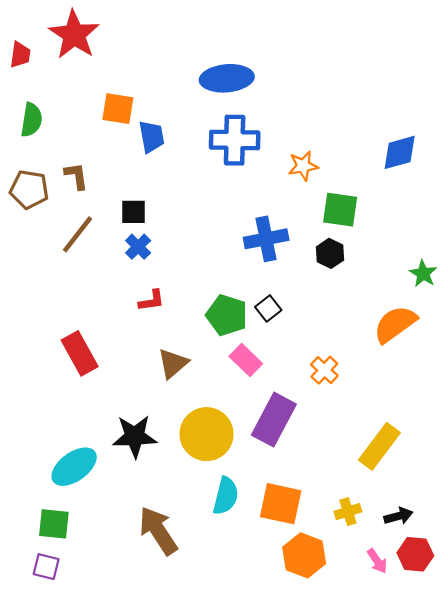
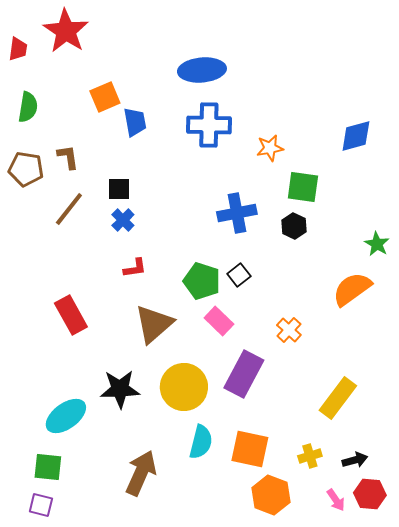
orange square: (118, 109) -> (105, 97), turned -32
brown triangle: (173, 363) -> (154, 324), size x1.4
brown arrow: (158, 531) -> (141, 473), turned 57

